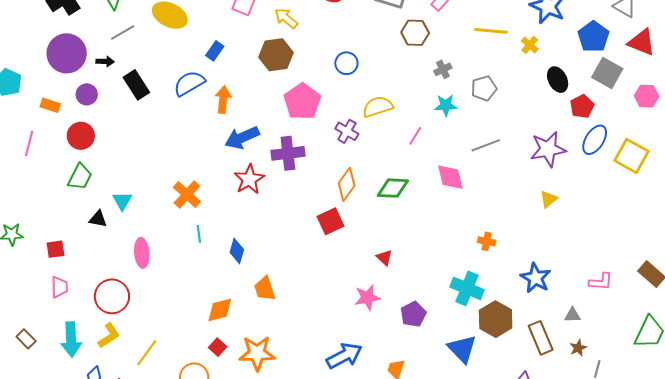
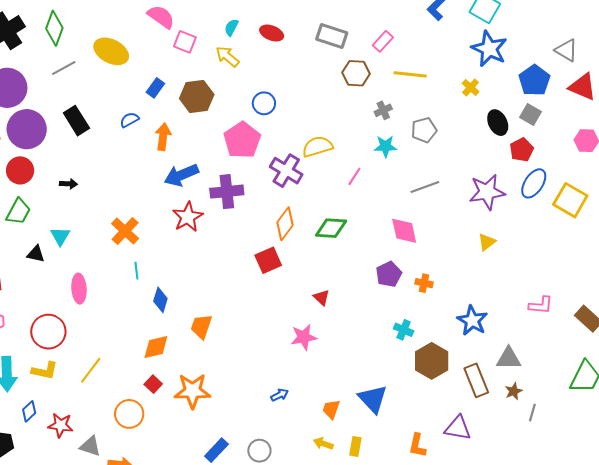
yellow line: (491, 31) -> (410, 74), moved
brown hexagon: (276, 55) -> (197, 97), moved
black arrow: (105, 61) -> (69, 184), moved
blue circle: (346, 63) -> (264, 103), moved
gray square: (607, 73) -> (530, 114), moved, size x0.7
blue semicircle: (189, 83) -> (129, 120), size x0.6
purple circle: (87, 94) -> (27, 129), size x1.8
purple cross: (347, 131) -> (286, 171), size x1.4
pink diamond: (450, 177) -> (404, 231), moved
blue diamond: (237, 251) -> (160, 300), moved
pink L-shape: (601, 282) -> (541, 305), moved
cyan cross: (467, 288) -> (404, 330), size x0.6
orange trapezoid: (265, 289) -> (201, 327), turned 36
purple pentagon: (413, 314) -> (389, 274), moved
gray triangle: (573, 315) -> (509, 358), size x1.5
yellow L-shape: (109, 336) -> (45, 371), turned 44
blue triangle: (462, 349) -> (373, 399), moved
yellow line: (147, 353) -> (91, 370), moved
blue arrow: (344, 356) -> (280, 395), size x0.5

